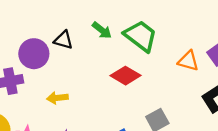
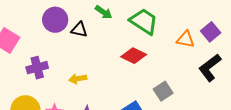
green arrow: (102, 30) -> (104, 12), moved
purple circle: (34, 54) -> (55, 20), moved

